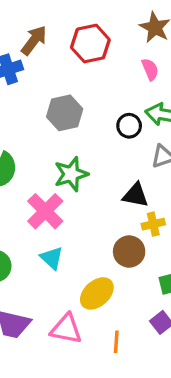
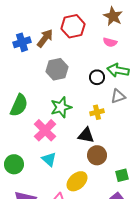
brown arrow: (34, 40) -> (45, 38), moved
pink semicircle: (150, 69) -> (110, 42), turned 128
black triangle: (136, 195) -> (86, 135), moved
yellow cross: (153, 224) -> (97, 112), moved

